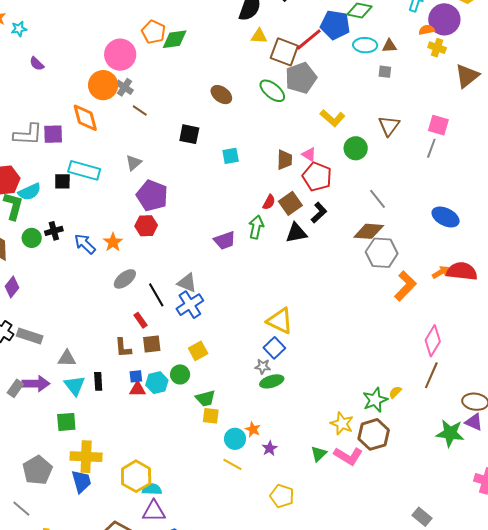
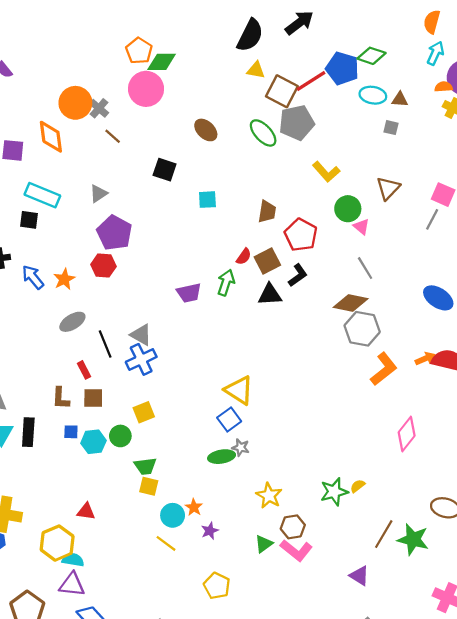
pink circle: (120, 55) -> (146, 89), moved
pink triangle: (309, 154) -> (361, 227), moved
black square: (62, 181) -> (29, 220), moved
gray star: (263, 366) -> (241, 447), moved
brown line: (431, 375) -> (384, 534), moved
black rectangle: (98, 381) -> (28, 432), size x1.4
red triangle: (138, 389) -> (86, 511), moved
purple triangle: (474, 422) -> (359, 576), moved
yellow star: (342, 424) -> (269, 496), moved
brown hexagon: (374, 434) -> (293, 527), moved, size x0.7

